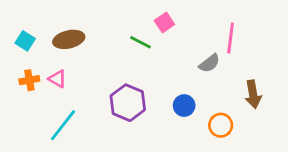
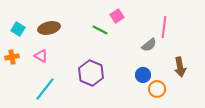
orange cross: (29, 80) -> (12, 57), moved
blue circle: (184, 106) -> (143, 75), moved

